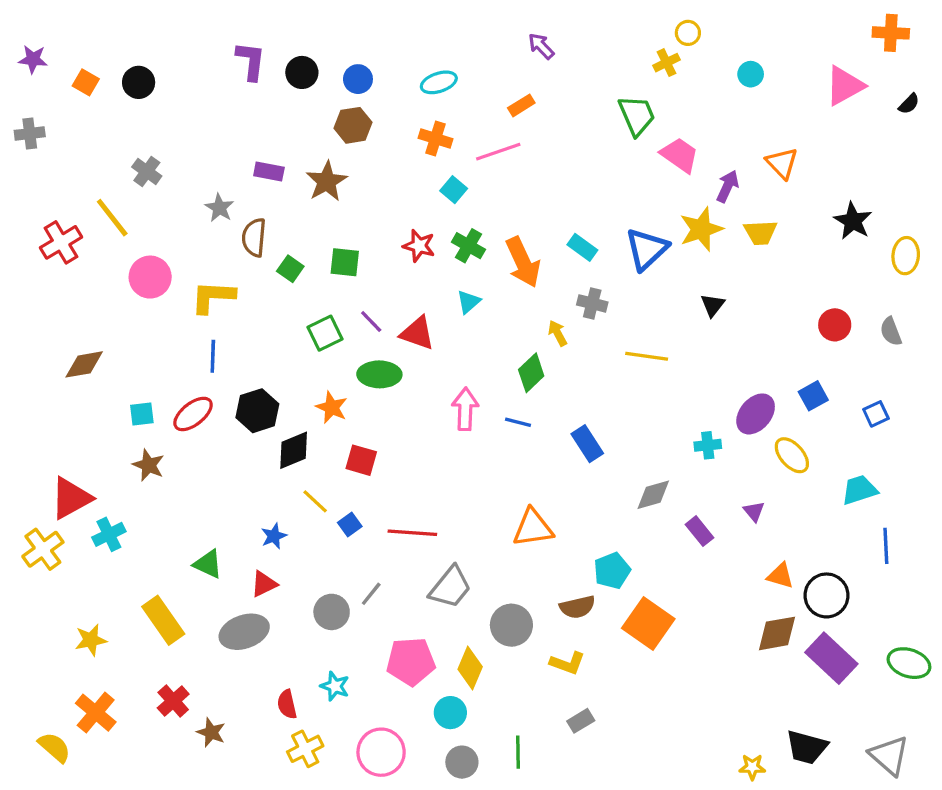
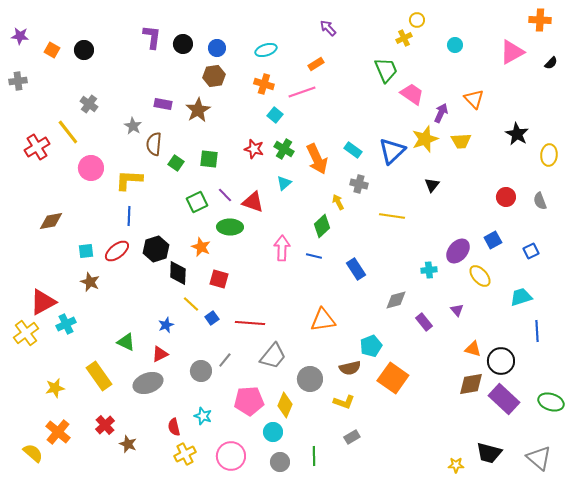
black diamond: (294, 450) -> (178, 273), turned -65

